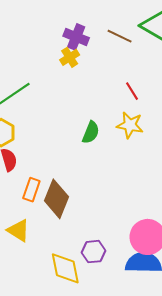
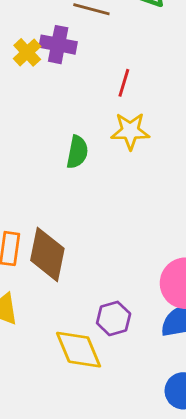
purple cross: (76, 37) -> (58, 45), moved
red line: (132, 91) -> (124, 83), turned 60

